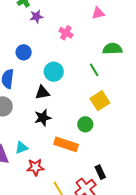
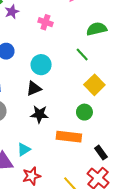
black star: (43, 118) -> (39, 114), turned 30
red star: (35, 167) -> (32, 176), moved
black rectangle: (100, 172) -> (101, 153), moved

